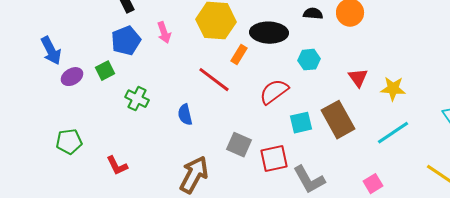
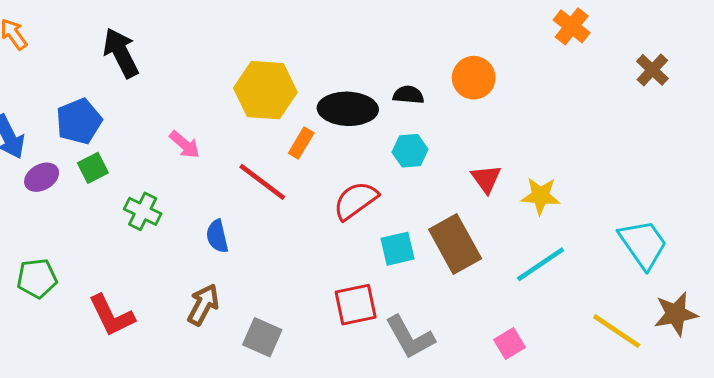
black semicircle: (313, 14) -> (408, 95), moved
pink arrow: (164, 33) -> (185, 145), moved, turned -30
blue pentagon: (126, 41) -> (79, 121), moved
gray square: (239, 145) -> (262, 337), moved
red L-shape: (117, 166) -> (112, 316), size x1.4
brown arrow: (194, 175) -> (203, 305), moved, size x0.7

